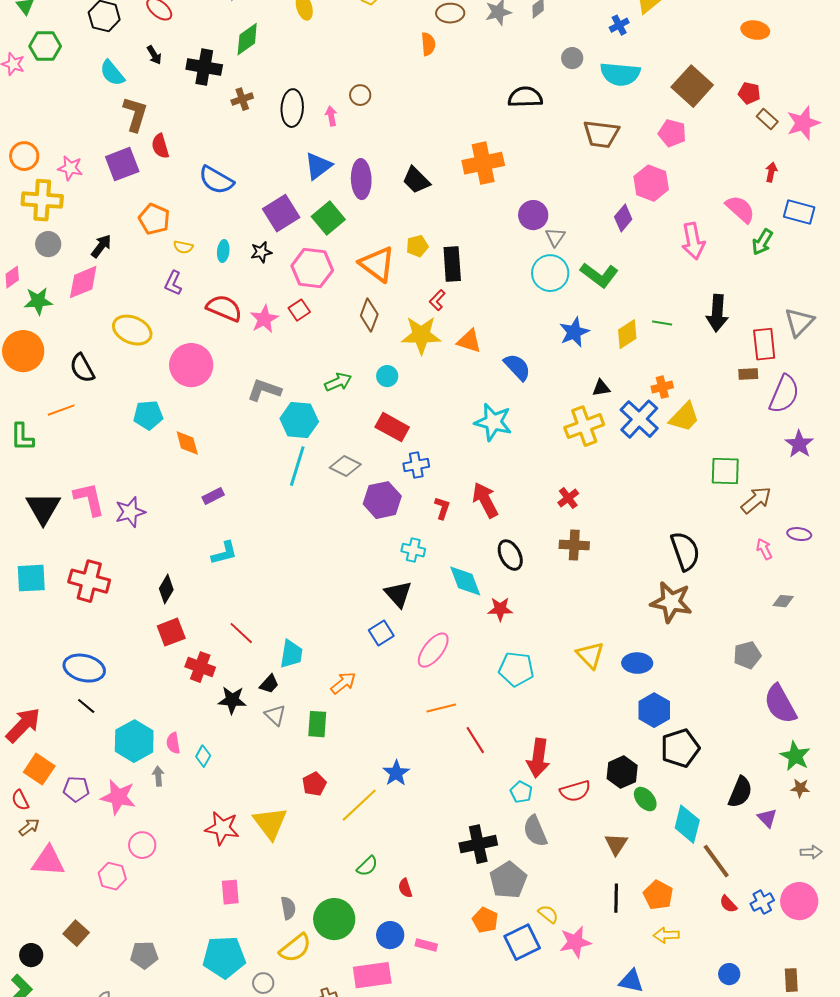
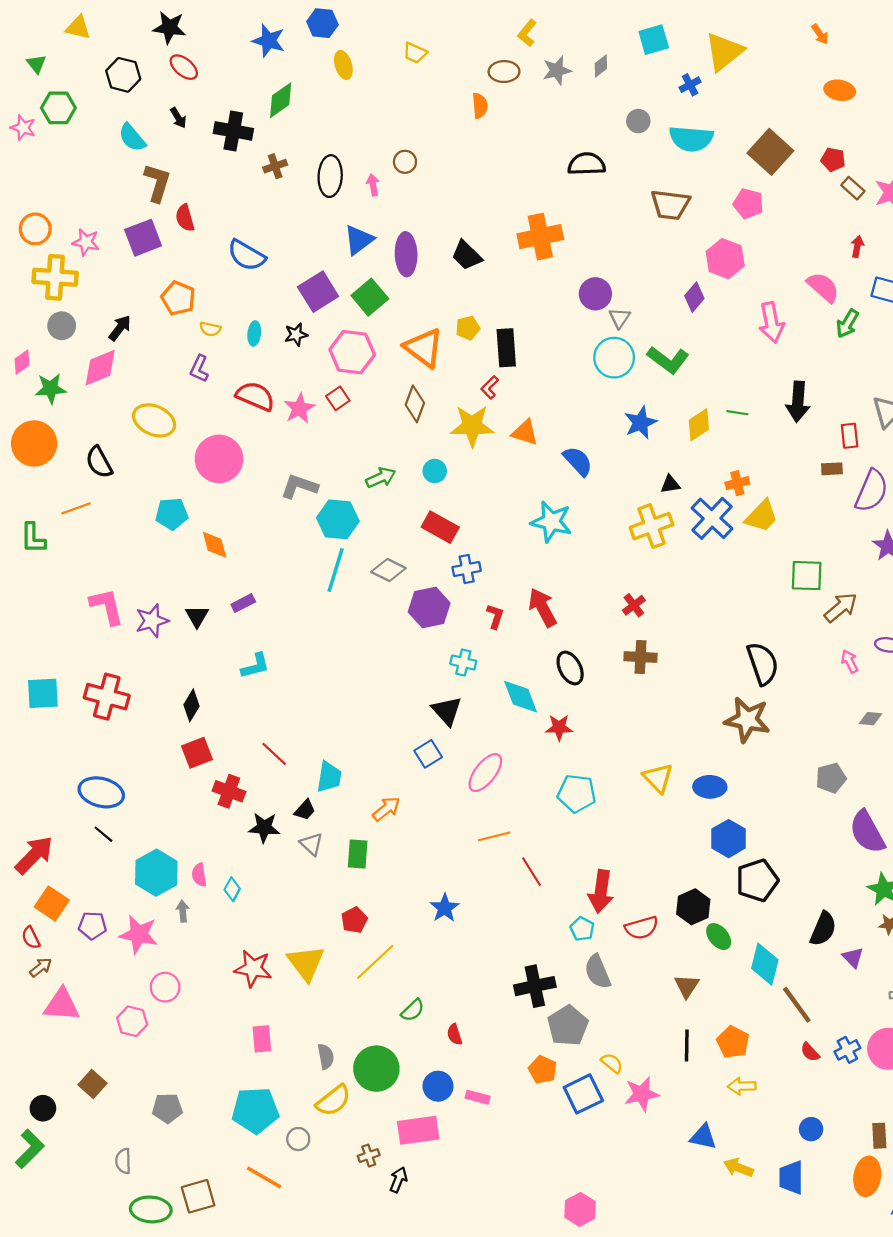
red rectangle: (764, 344) -> (850, 436), size x0.7
black triangle: (43, 508) -> (197, 616), moved, size x0.6
yellow line: (359, 805) -> (375, 962), moved

